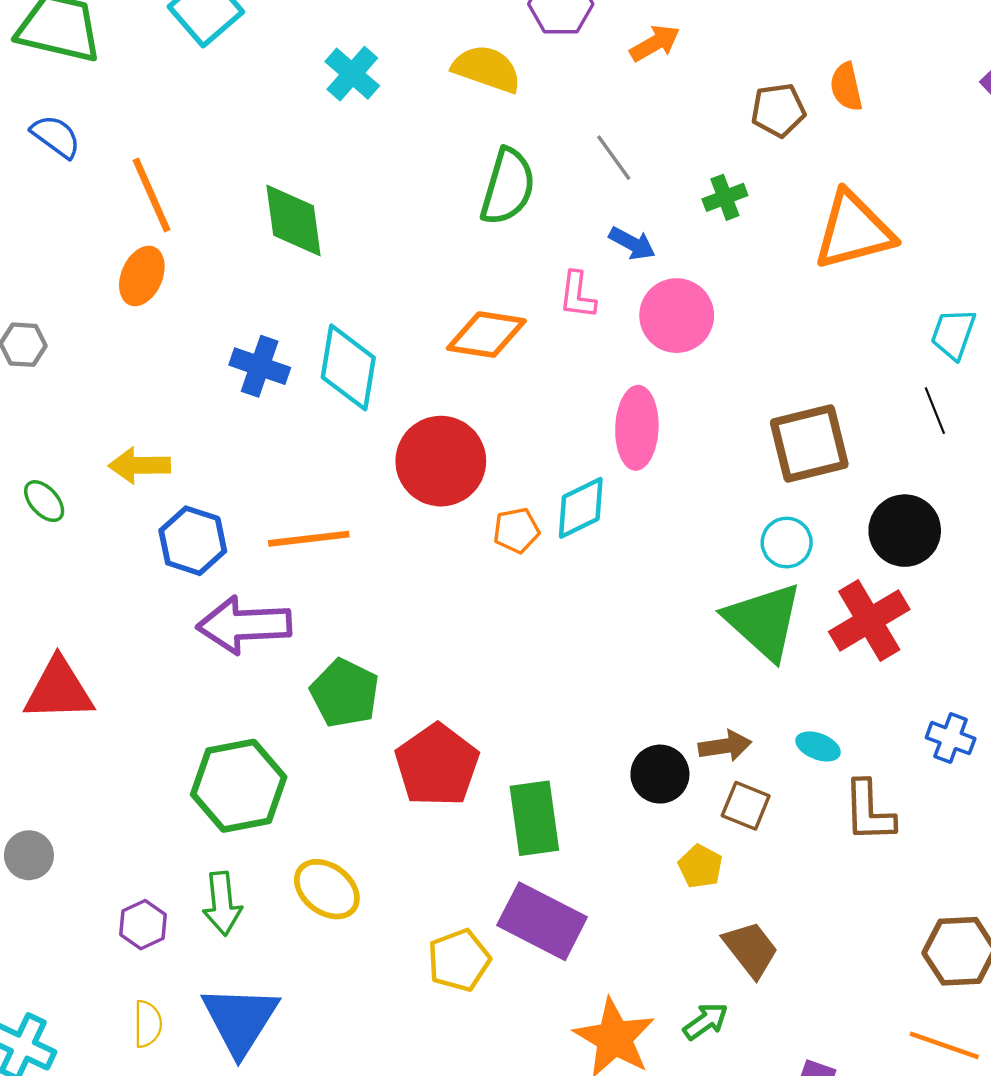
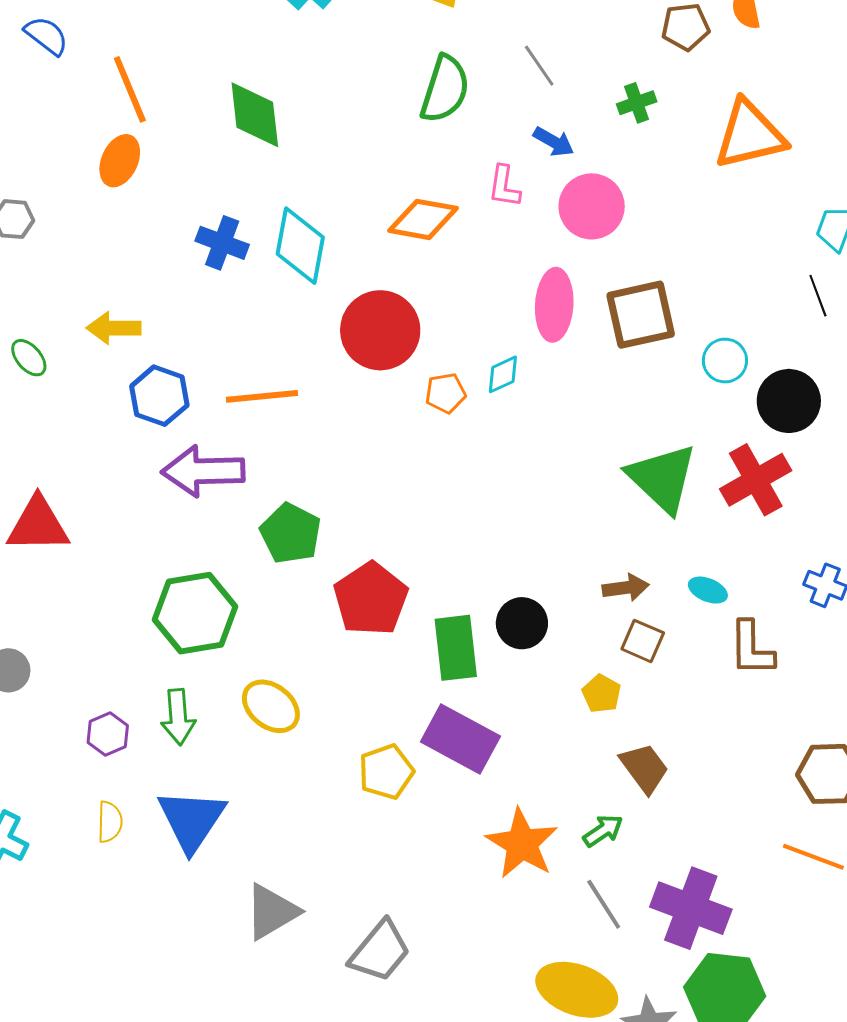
brown square: (809, 443) -> (641, 315), moved
cyan diamond: (581, 508) -> (503, 374), size x0.7
cyan circle: (787, 543) -> (725, 361), moved
black circle: (660, 774) -> (522, 623), moved

